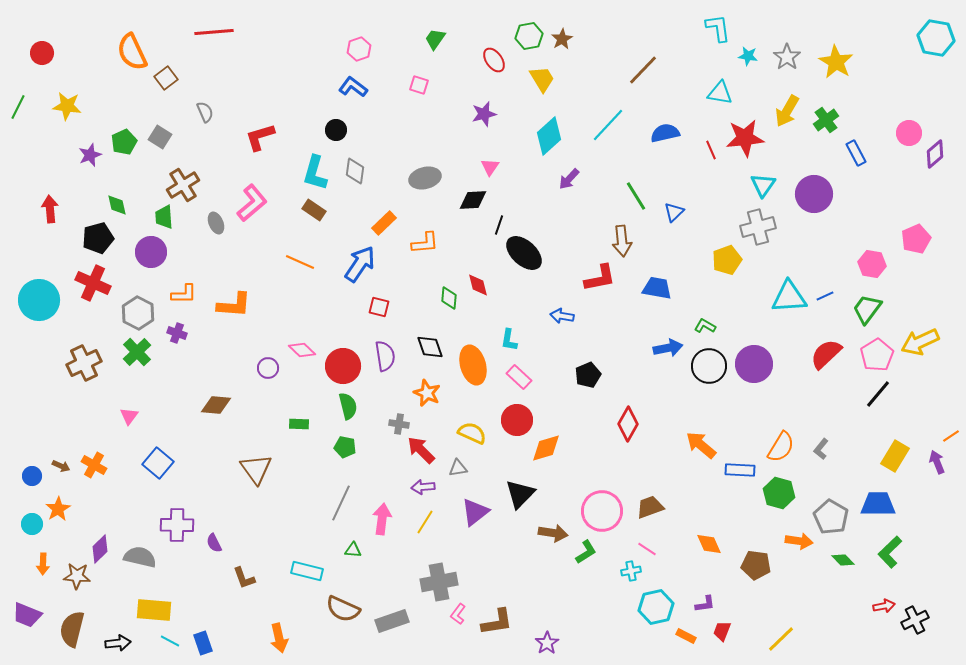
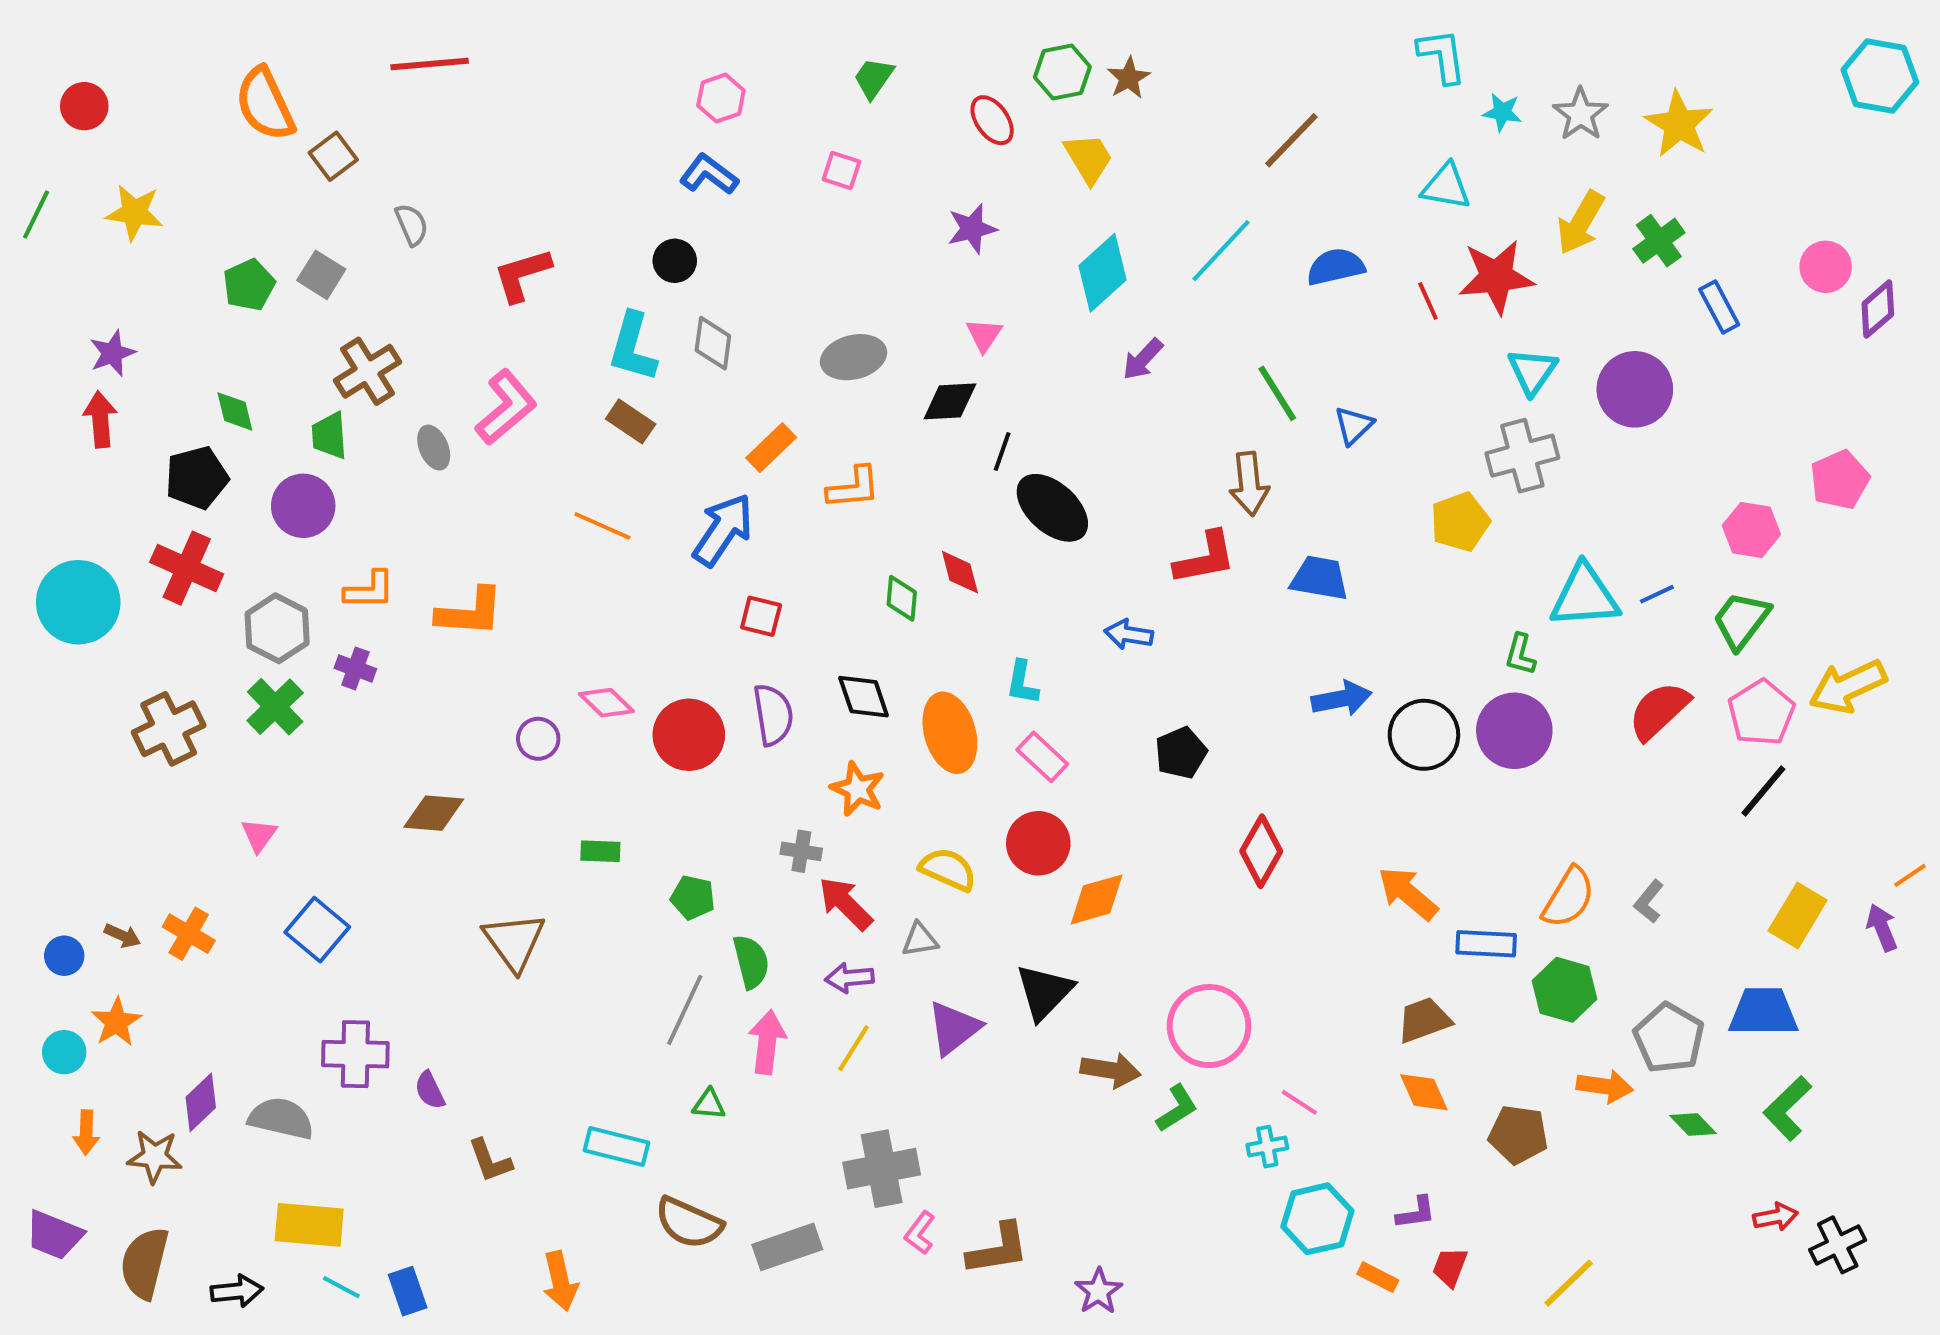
purple star: (90, 155) -> (112, 353), moved
green L-shape: (705, 326) -> (1520, 654), moved, turned -105
green semicircle: (348, 406) -> (751, 962), moved
brown trapezoid: (650, 507) -> (1424, 1020), moved

